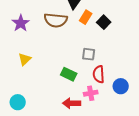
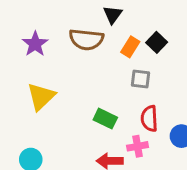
orange rectangle: (86, 17) -> (130, 47), moved
gray square: (89, 54) -> (140, 79), moved
yellow triangle: (25, 59) -> (41, 97), size x1.5

